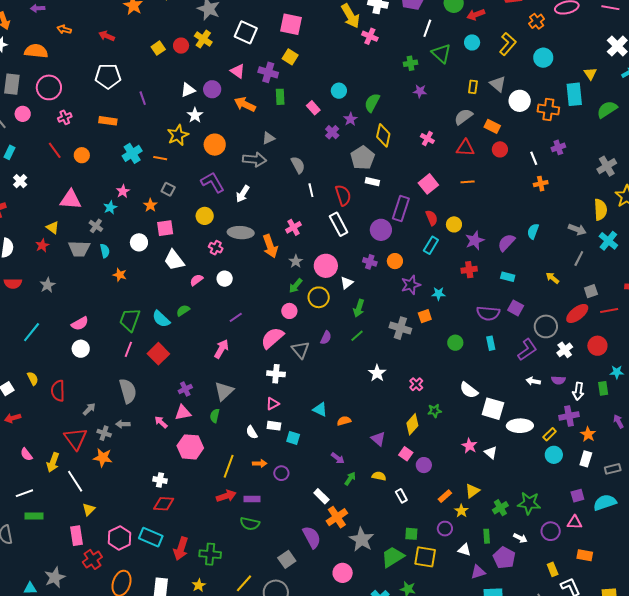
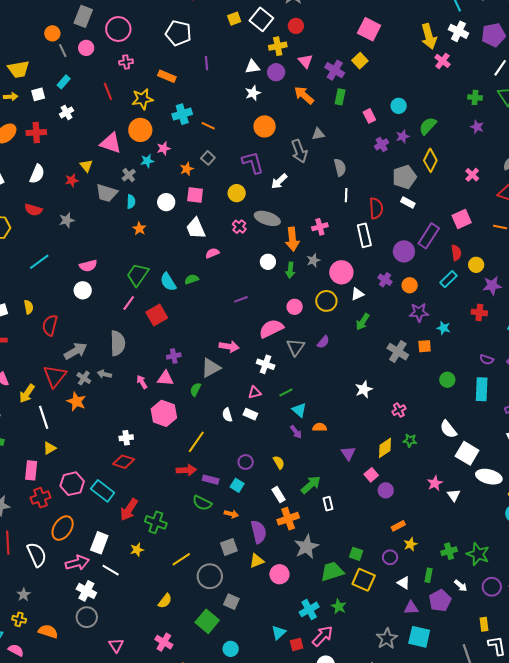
white square: (246, 32) -> (261, 19), moved
yellow cross: (203, 39) -> (278, 46), moved, turned 30
red circle: (181, 46) -> (296, 26), moved
yellow star: (178, 135) -> (142, 99), moved
orange circle: (82, 155) -> (140, 130), moved, size x1.5
gray arrow: (255, 160) -> (299, 151), turned 50
white circle: (225, 279) -> (268, 262), moved
green arrow: (296, 286) -> (290, 270), moved, turned -49
purple semicircle: (488, 313) -> (487, 360), size x0.6
green line: (357, 336) -> (286, 393), moved
cyan rectangle: (491, 343) -> (482, 389), size x1.6
pink arrow: (221, 349) -> (229, 346), moved, turned 54
gray arrow: (89, 409) -> (76, 351), size x1.6
cyan square: (293, 438) -> (237, 485), moved
purple arrow: (338, 458) -> (296, 432), moved
orange arrow: (260, 463) -> (231, 514), moved
yellow semicircle: (379, 476) -> (279, 462), moved, turned 32
green arrow: (350, 479) -> (311, 485), size x1.5
white cross: (160, 480) -> (126, 438), turned -32
yellow triangle: (472, 491) -> (257, 561), moved
white rectangle: (401, 496) -> (328, 504), moved

